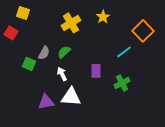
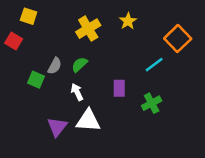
purple triangle: (46, 102) -> (57, 127), turned -42

